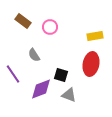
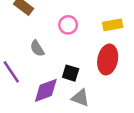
pink circle: (50, 27) -> (68, 25), moved

